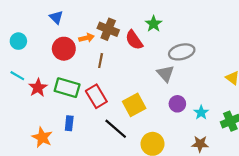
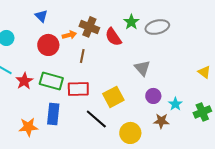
gray ellipse: (182, 52) -> (157, 27), moved
red rectangle: (96, 96) -> (78, 89), turned -60
blue rectangle: (69, 123) -> (53, 114), size x1.5
orange star: (42, 137) -> (28, 127), turned -30
brown star: (200, 144) -> (161, 121), moved

